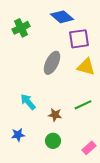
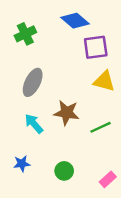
gray ellipse: (52, 63) -> (33, 82), moved
brown star: (55, 115) -> (67, 113), moved, size x1.5

